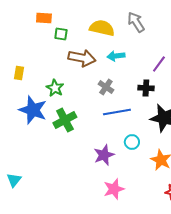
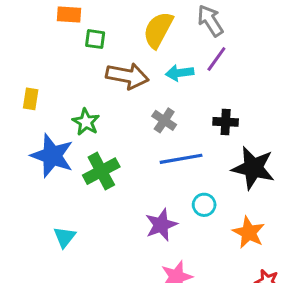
yellow semicircle: (102, 28) -> (158, 30), turned -75
purple line: (159, 64) -> (216, 59), moved
cyan triangle: (14, 180) -> (64, 237), moved

